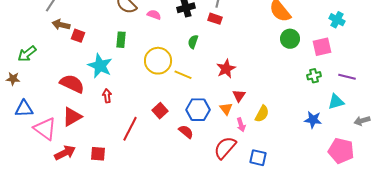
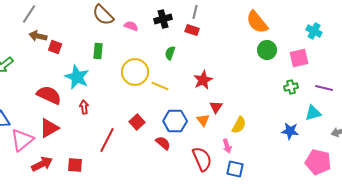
pink arrow: (241, 125) -> (227, 146), moved
pink triangle: (45, 129) -> (22, 140), turned 45
red semicircle: (225, 148) -> (202, 159), turned 115

